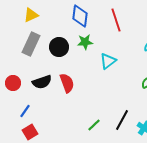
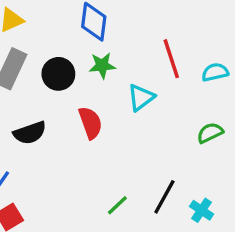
red line: (116, 20) -> (171, 59), moved
red semicircle: (67, 83) -> (90, 123), moved

